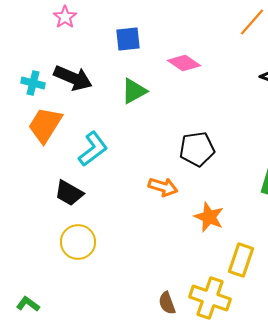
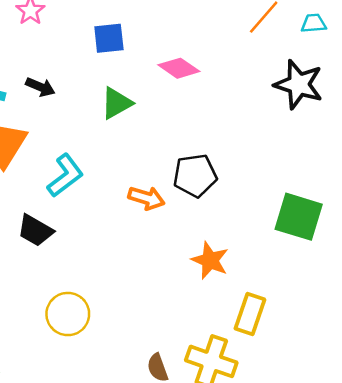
black arrow: (73, 78) -> (40, 87), size x0.6
orange arrow: (163, 187) -> (146, 198), moved
yellow circle: (78, 242) -> (68, 314), moved

